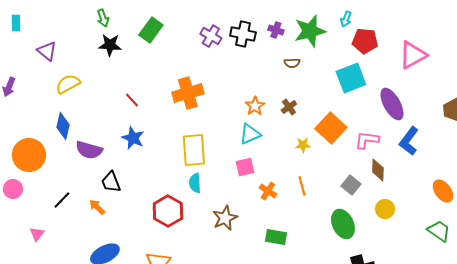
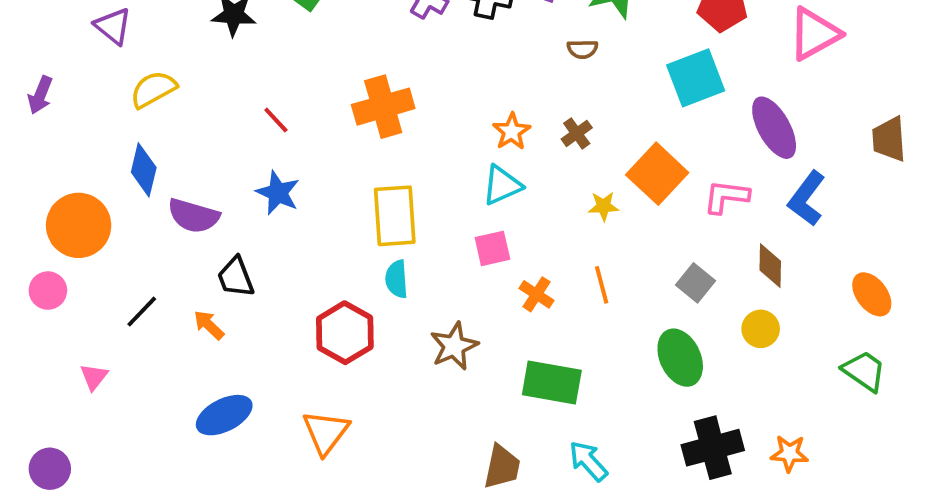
brown diamond: (378, 170) -> (770, 266), moved
green rectangle: (276, 237) -> (552, 382), size x1.4

